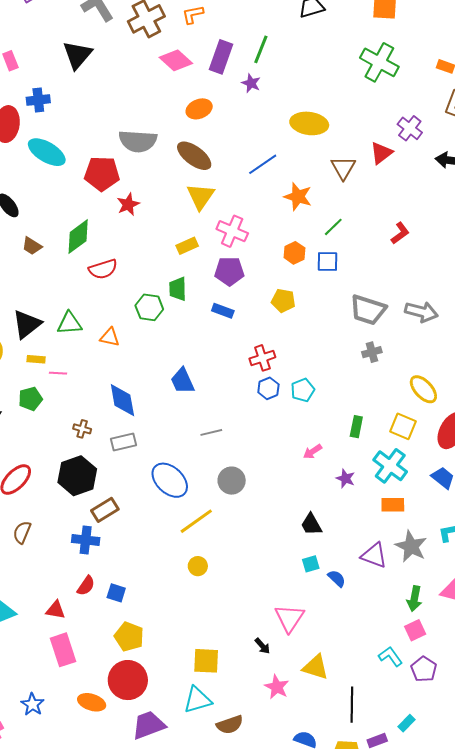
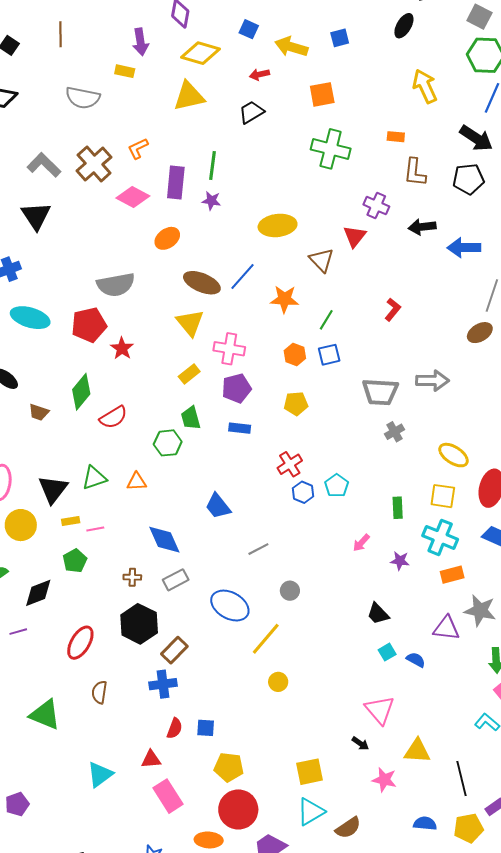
brown ellipse: (194, 156) -> (202, 283), moved
gray circle: (232, 481) -> (290, 591), size x0.7

